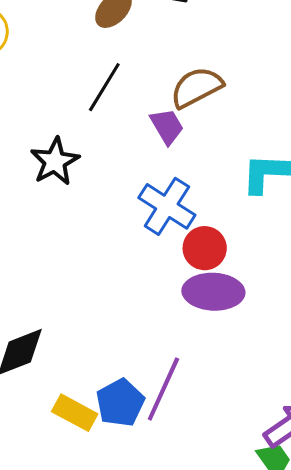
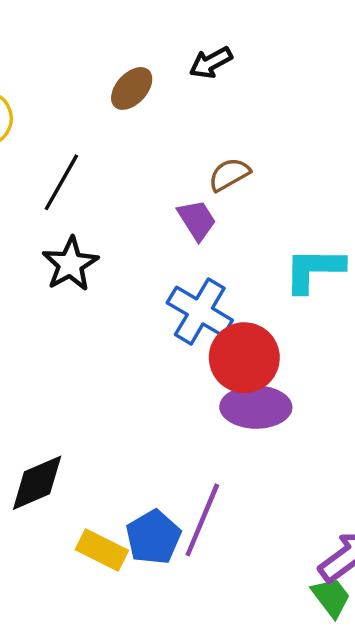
black line: (104, 87) -> (61, 182), moved
brown semicircle: (197, 87) -> (229, 174), size x0.7
red circle: (205, 248) -> (244, 358), size x1.4

